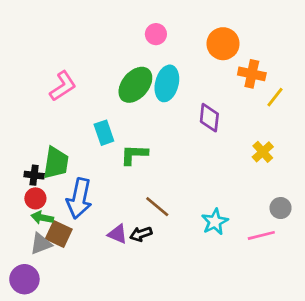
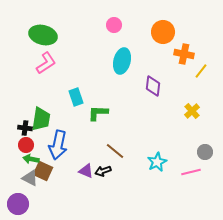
green ellipse: (135, 85) -> (43, 35), moved, turned 64
gray triangle: (41, 244) -> (30, 178), turned 48

